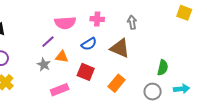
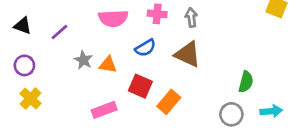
gray arrow: (132, 22) -> (191, 17), moved
purple line: (48, 42) -> (59, 32), moved
gray star: (44, 65) -> (83, 60), moved
orange rectangle: (117, 83) -> (169, 102), moved

